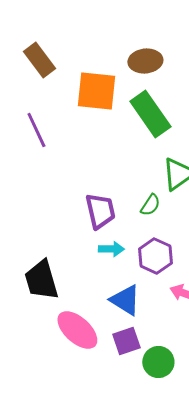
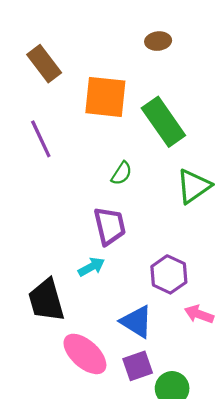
brown ellipse: (145, 61) -> (158, 41), moved, size x0.7
green semicircle: (150, 205) -> (122, 173), moved
cyan arrow: (111, 249) -> (91, 267), moved, turned -30

